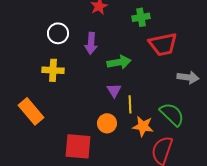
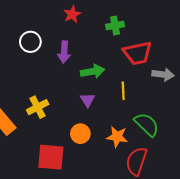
yellow cross: (53, 70) -> (38, 107), moved, turned -30
gray arrow: (188, 77) -> (163, 74), moved
yellow line: (130, 104) -> (123, 91), moved

